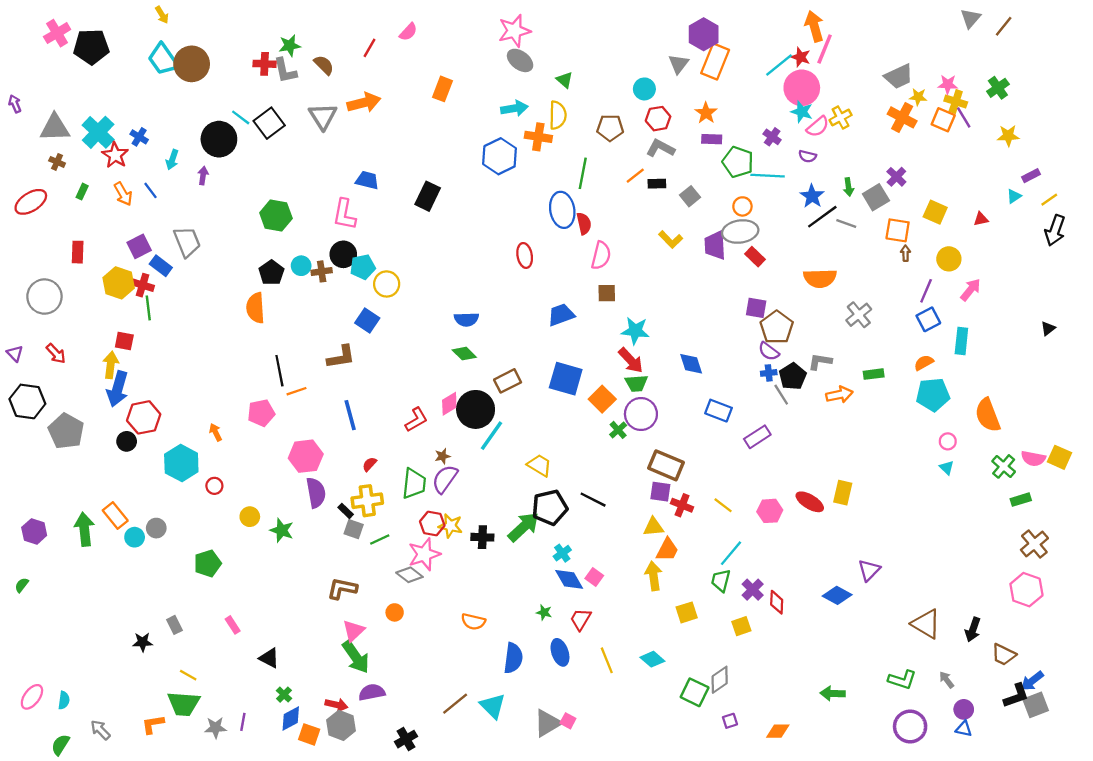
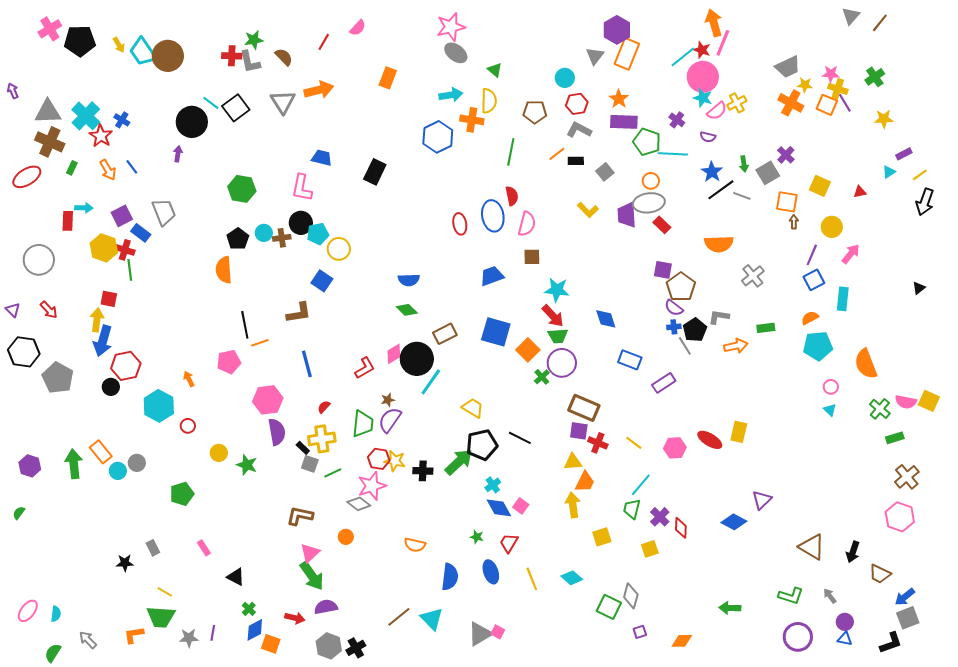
yellow arrow: (162, 15) -> (119, 45), moved
purple rectangle: (712, 139) -> (624, 122), size x1.5
cyan arrow: (172, 160) -> (84, 208), moved, turned -108
brown cross: (57, 162) -> (50, 142), size x2.0
blue ellipse: (562, 210) -> (493, 216), moved
gray diamond: (720, 680) -> (631, 596), turned -40
black L-shape: (1016, 696) -> (891, 643), moved
gray hexagon: (341, 725) -> (329, 646), moved

